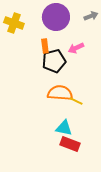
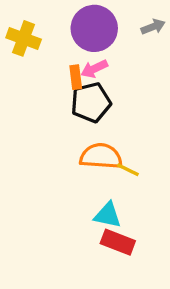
pink arrow: (76, 48) -> (94, 69), moved

